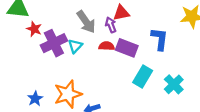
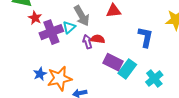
purple arrow: (111, 25) -> (87, 42), moved
cyan triangle: (75, 46) -> (69, 27), moved
purple rectangle: (127, 48) -> (113, 62), moved
blue star: (35, 99) -> (40, 74), moved

